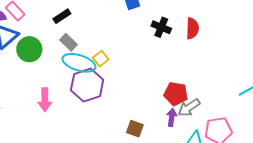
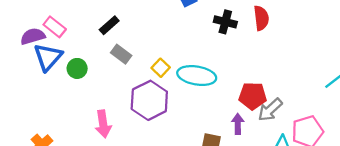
green circle: (29, 49) -> (77, 68), size x0.7
cyan ellipse: (79, 63) -> (197, 76), moved
purple arrow: (172, 117) -> (238, 124), moved

